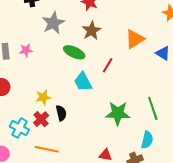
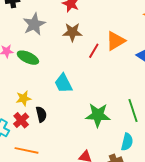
brown star: (92, 31) -> (72, 32), turned 30
green ellipse: (74, 52) -> (28, 58), moved
red line: (108, 65) -> (94, 51), moved

